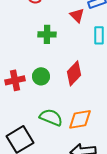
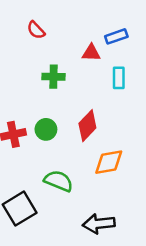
red triangle: (77, 15) -> (91, 53), turned -42
orange diamond: (80, 119) -> (109, 162), moved

